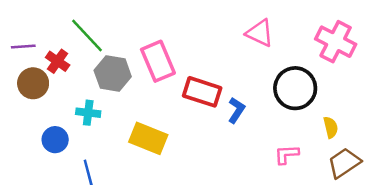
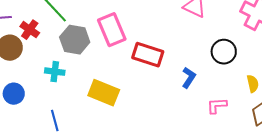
black circle: (295, 88) -> (224, 52), size x0.7
blue L-shape: (236, 110) -> (189, 78), moved
blue circle: (55, 140) -> (14, 94), moved

